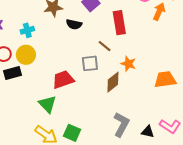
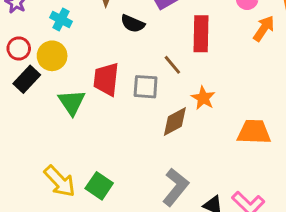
cyan cross: (27, 30) -> (61, 19), turned 32
black rectangle: (12, 73) -> (27, 79), turned -42
red trapezoid: (63, 80) -> (106, 79), moved, turned -75
green triangle: (47, 104) -> (72, 102), moved

